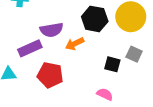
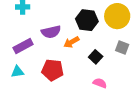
purple rectangle: (30, 48) -> (23, 46), moved
black square: (112, 64) -> (96, 57), moved, turned 32

